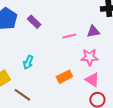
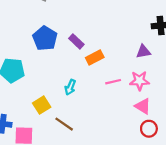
pink line: (69, 36) -> (113, 82), moved
orange rectangle: (64, 77) -> (95, 58), moved

